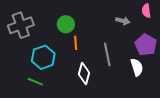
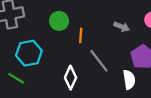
orange line: (76, 43) -> (81, 35), moved
gray line: (107, 54) -> (99, 61), turned -35

